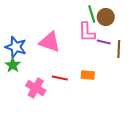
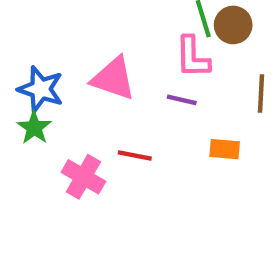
purple line: (104, 42) -> (182, 100), moved
orange rectangle: (88, 75) -> (225, 149), moved

